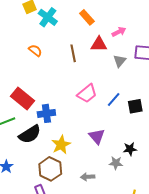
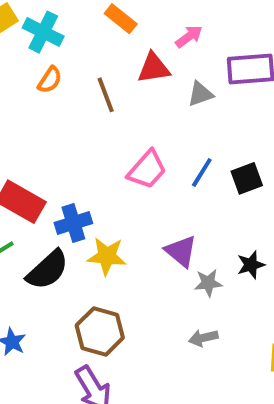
orange semicircle: (35, 50) -> (50, 80), moved, turned 96
gray triangle: (120, 61) -> (200, 94), turned 40
yellow star: (61, 145) -> (107, 256), moved, turned -30
gray star: (116, 163) -> (208, 283), moved
gray arrow: (88, 177) -> (203, 338), moved

